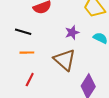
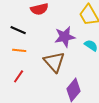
purple star: (72, 33) -> (65, 37), size x1.5

